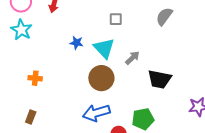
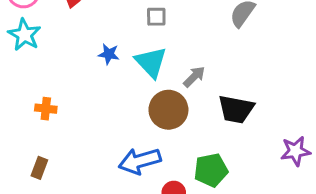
gray square: (116, 19) -> (156, 17), moved
brown circle: (101, 78) -> (168, 110), moved

